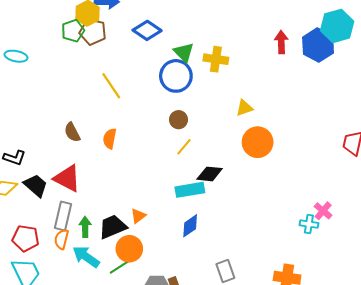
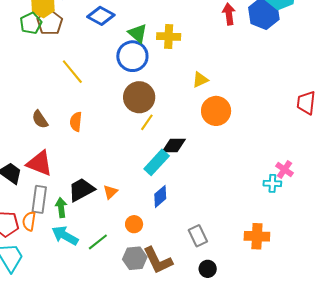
brown pentagon: (93, 32) -> (50, 22), turned 30
brown circle: (178, 120) -> (139, 97), size x1.8
cyan rectangle: (190, 190) -> (157, 162), turned -32
black trapezoid: (113, 227) -> (81, 190), moved
orange semicircle: (62, 239) -> (29, 221), moved
orange circle: (129, 249) -> (134, 224), moved, size x0.7

